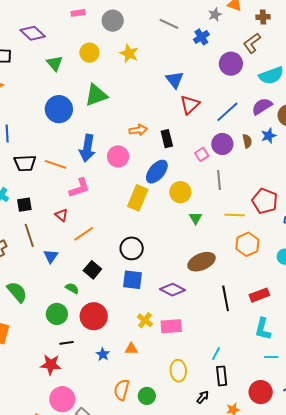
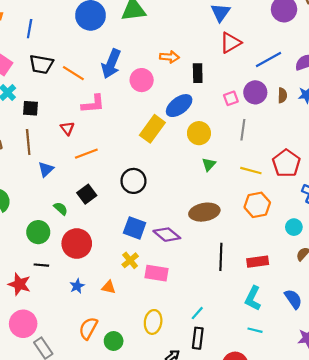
blue square: (132, 280) -> (135, 228), moved

